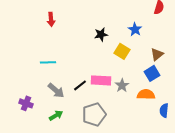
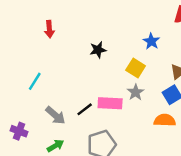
black star: (101, 34) -> (98, 50), moved
cyan line: (48, 62) -> (35, 81), moved, turned -56
gray star: (122, 85) -> (136, 92), moved

